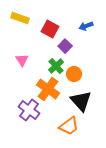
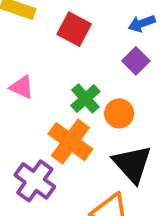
purple square: (65, 46) -> (136, 61), moved
pink triangle: (22, 60) -> (22, 87), turned -32

